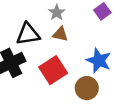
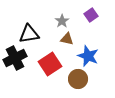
gray star: (57, 13) -> (62, 21), moved
brown triangle: (60, 34) -> (67, 39), moved

